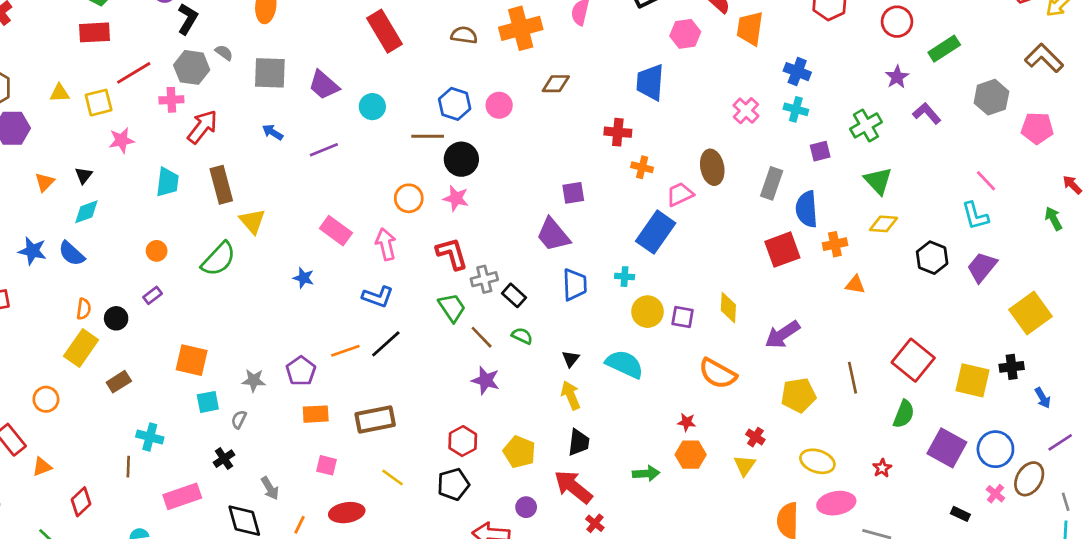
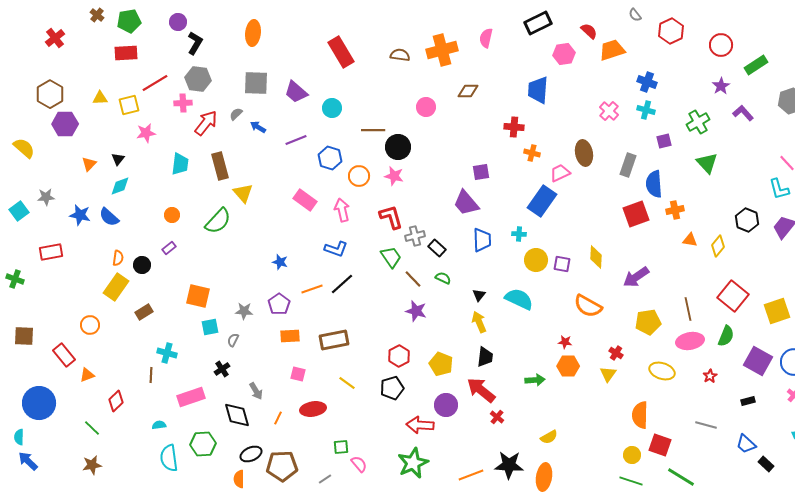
orange trapezoid: (750, 28) -> (612, 50), turned 64
gray semicircle: (224, 53) -> (236, 114), moved, turned -80
blue hexagon: (455, 104) -> (330, 158), moved
yellow diamond: (884, 224) -> (718, 246), moved, turned -55
blue star: (304, 278) -> (280, 262), moved
yellow square: (973, 380) -> (777, 311), turned -32
pink ellipse: (836, 503) -> (690, 341), moved
purple circle: (526, 507) -> (446, 405), size x1.5
black rectangle: (960, 514) -> (748, 401), moved, turned -40

